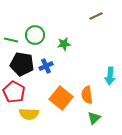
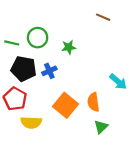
brown line: (96, 16) -> (103, 17), turned 48
cyan arrow: (110, 76) -> (118, 82), turned -54

